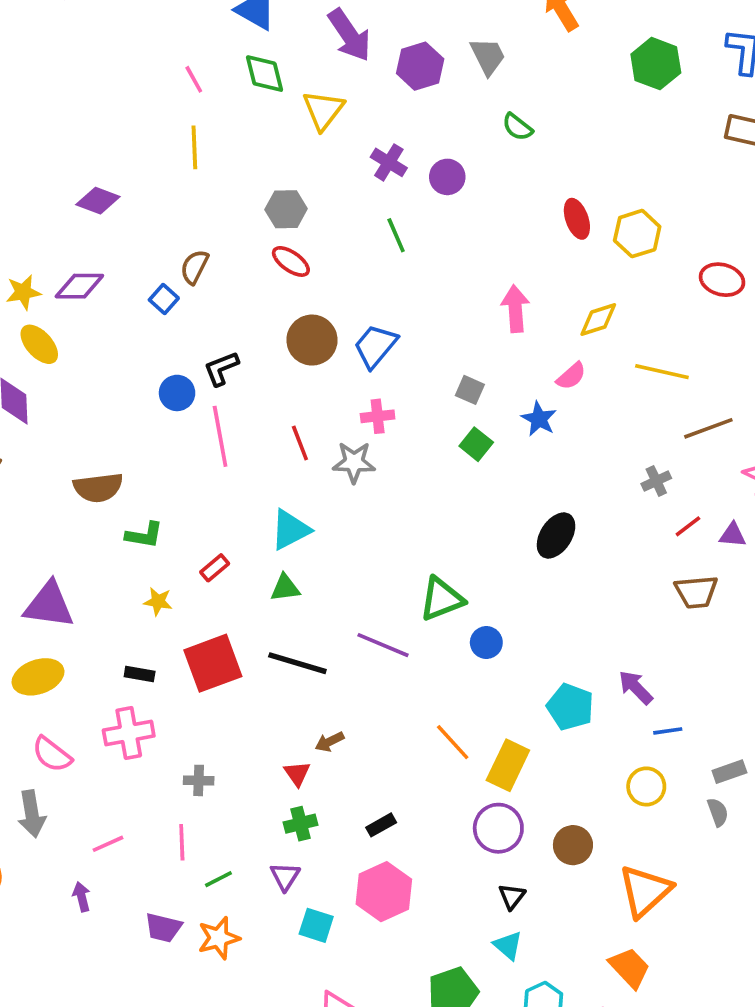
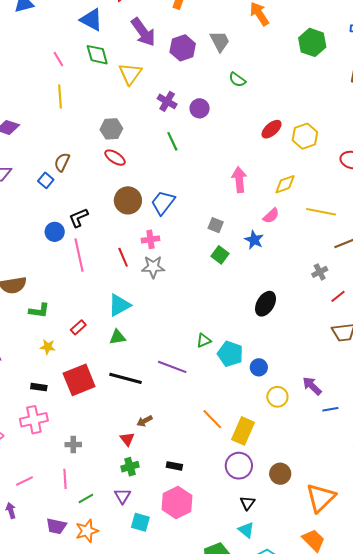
red ellipse: (577, 219) -> (272, 129), turned 70
pink cross: (378, 416) -> (150, 239), moved
green triangle: (442, 599) -> (204, 341), size x0.6
blue circle: (486, 643) -> (259, 367), moved
cyan pentagon: (570, 707) -> (230, 354), moved
yellow circle: (646, 786) -> (277, 397), moved
black rectangle: (381, 825) -> (174, 466), turned 42

